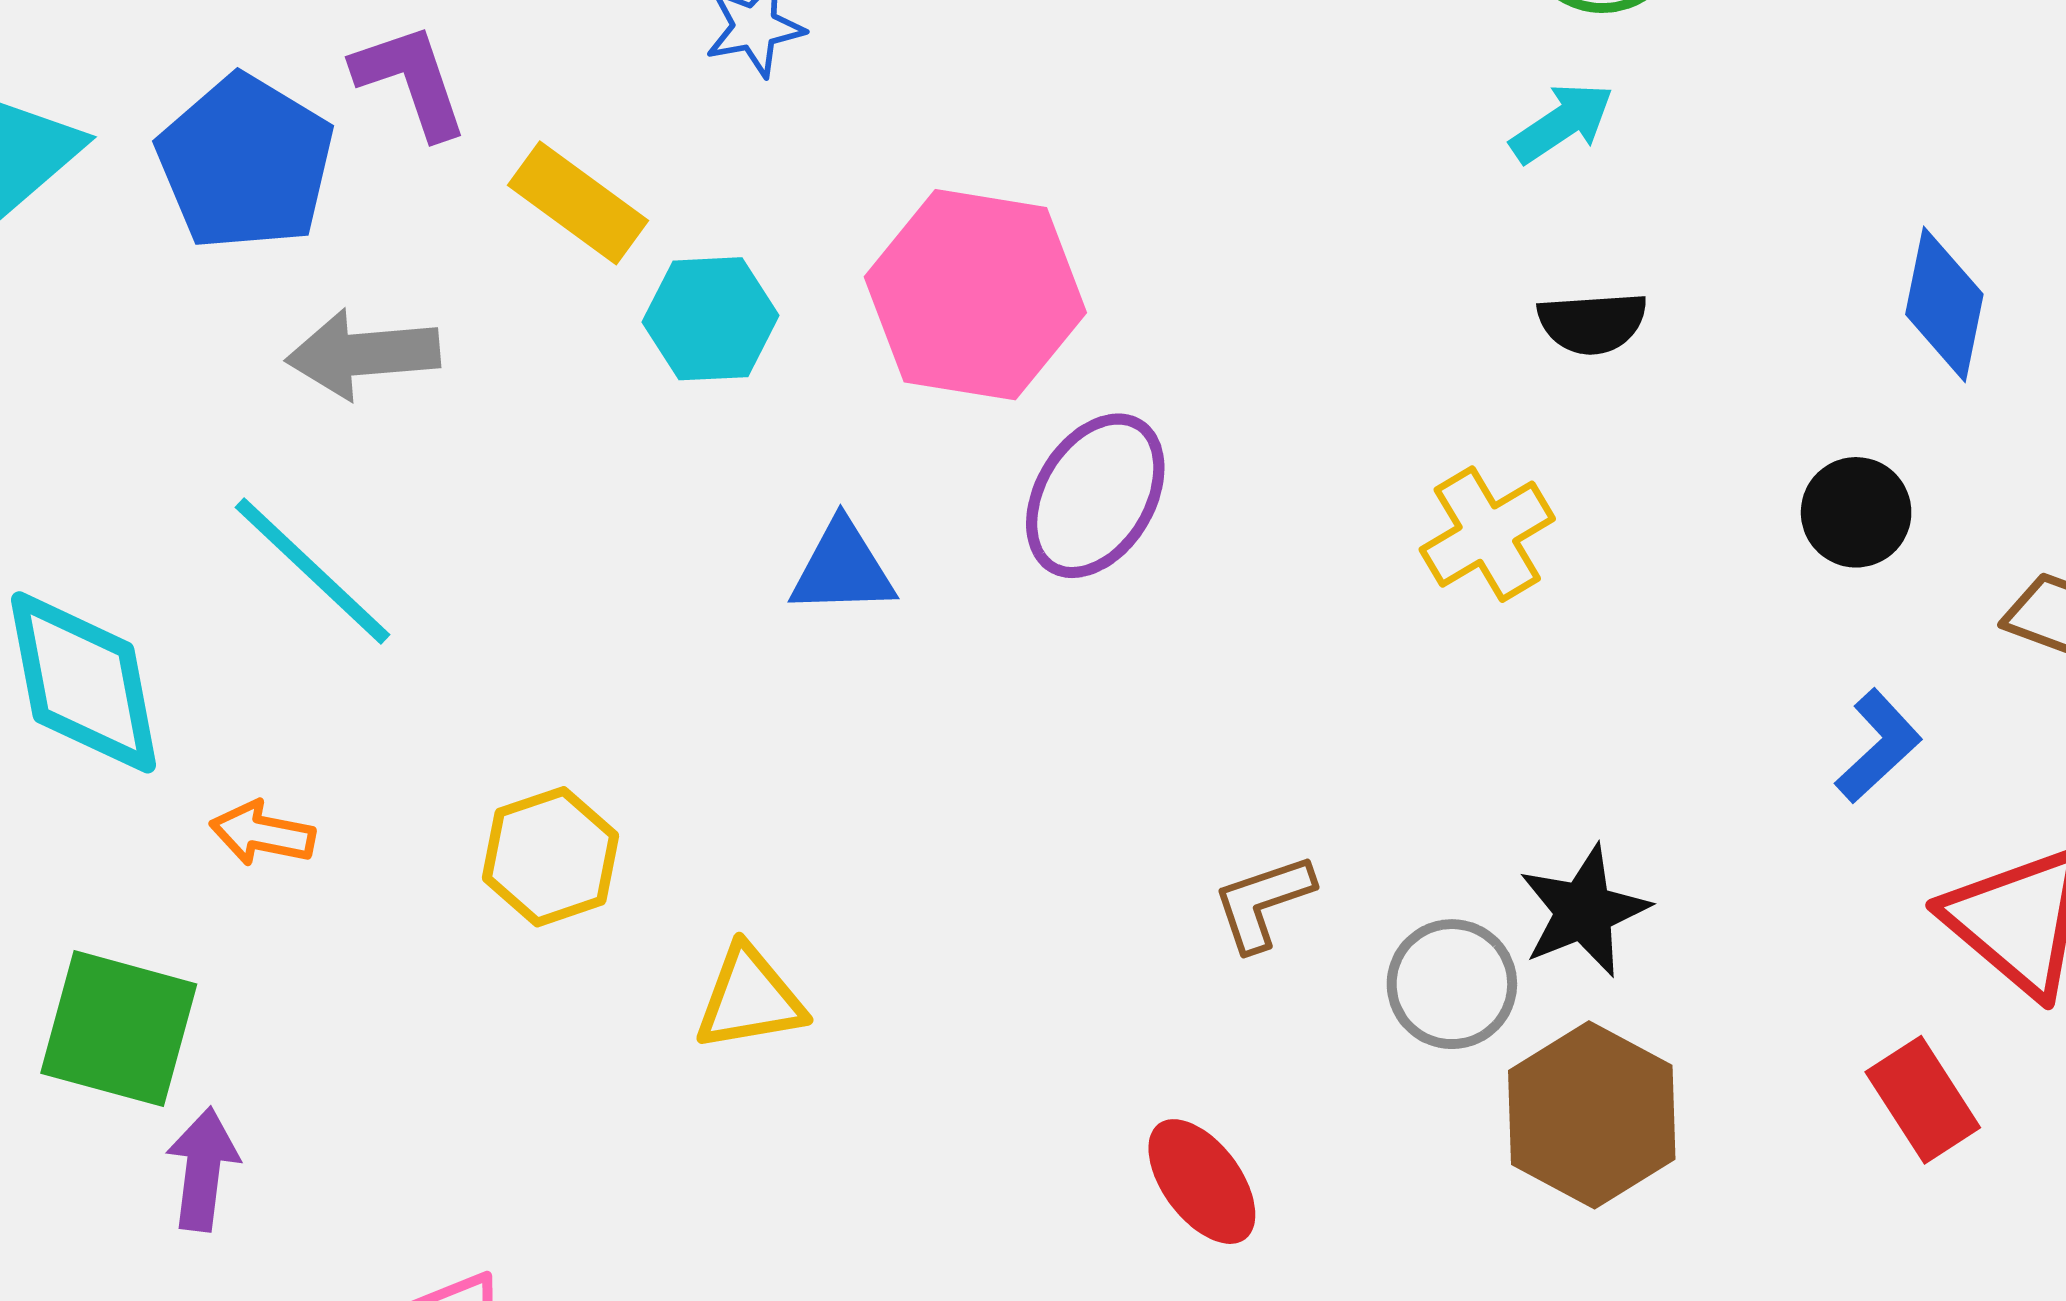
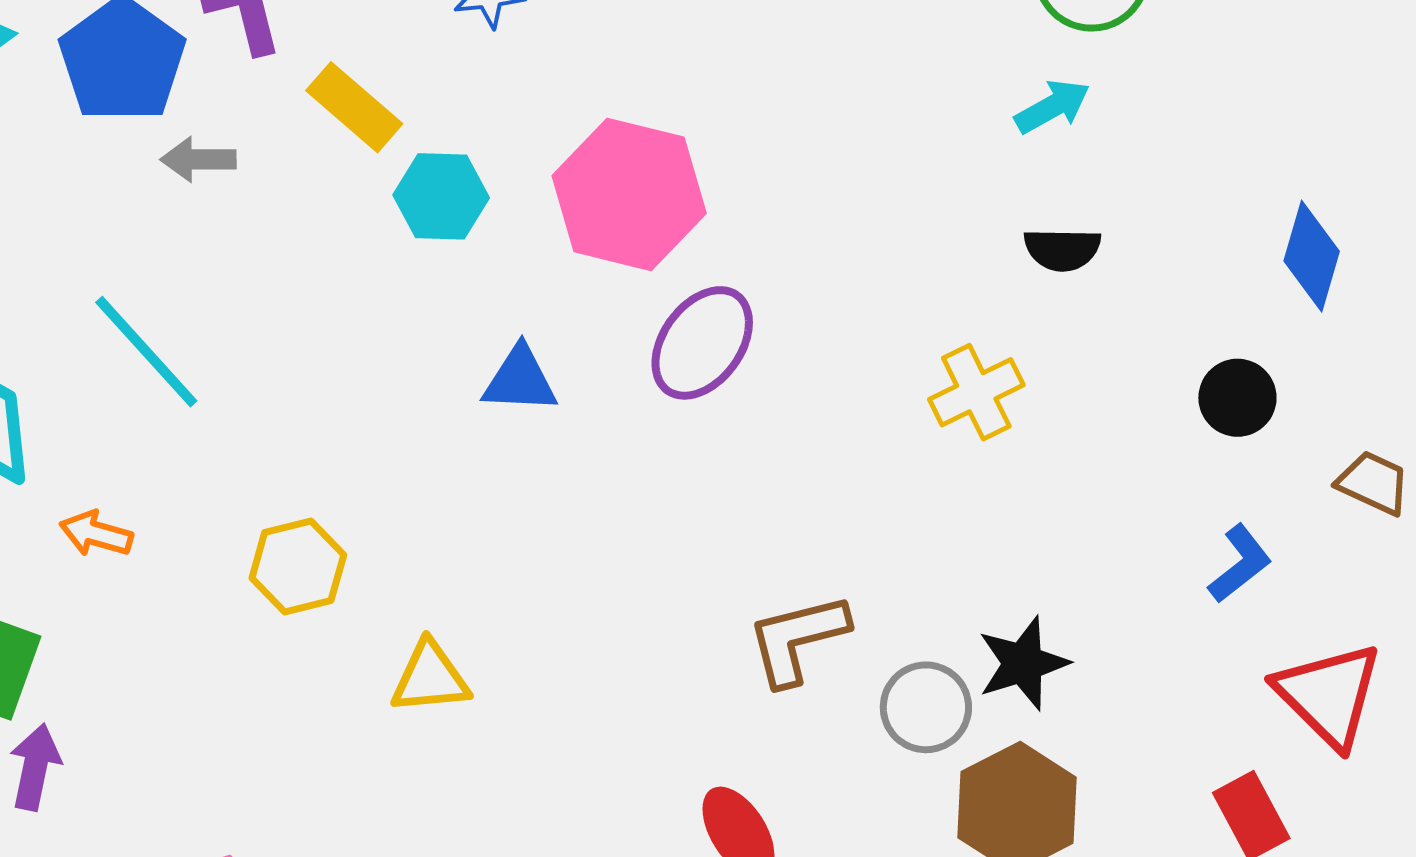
gray arrow: (363, 354) -> (198, 159), moved, size x0.7
brown L-shape: (1263, 902) -> (797, 639), size x1.4

